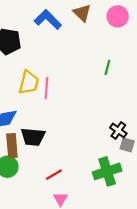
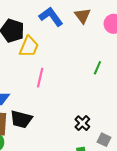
yellow trapezoid: (29, 83) -> (29, 47), moved
black cross: (118, 131) -> (82, 123), moved

